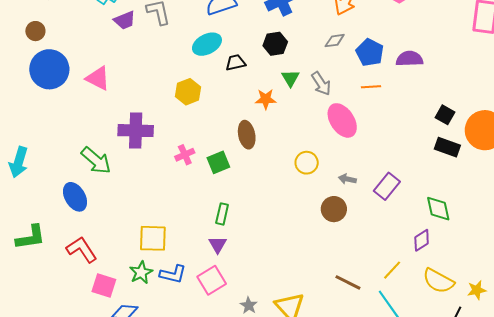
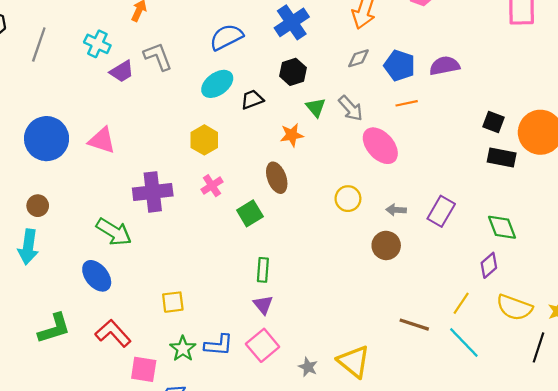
brown circle: (35, 31) -> (38, 206), moved
pink cross: (185, 155) -> (212, 186), moved
yellow square: (153, 238) -> (173, 302), moved, size x0.7

